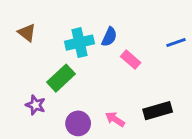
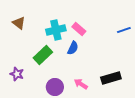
blue semicircle: (109, 37) -> (73, 48), moved
pink rectangle: (131, 60) -> (79, 29), moved
purple star: (35, 105) -> (17, 74), moved

